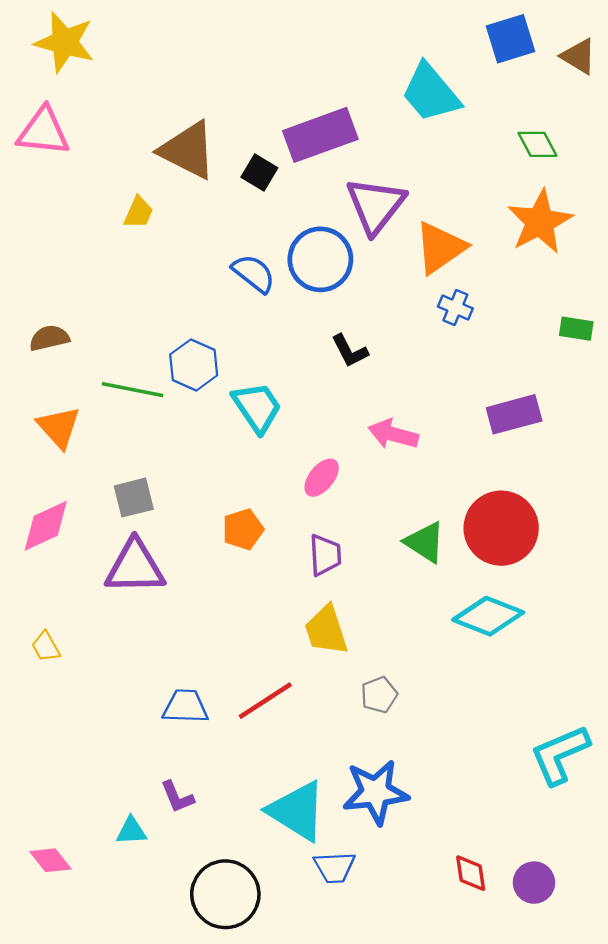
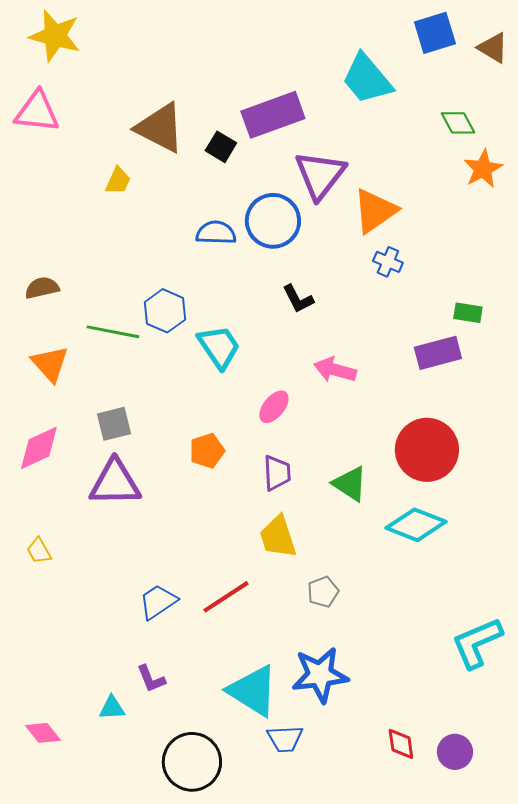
orange star: (540, 222) -> (483, 169), moved, size x0.7
blue semicircle: (253, 273) -> (216, 233), turned -36
green rectangle: (576, 329) -> (468, 313), moved
green triangle: (425, 542) -> (350, 484), moved
blue trapezoid: (185, 707) -> (158, 602), turned -36

